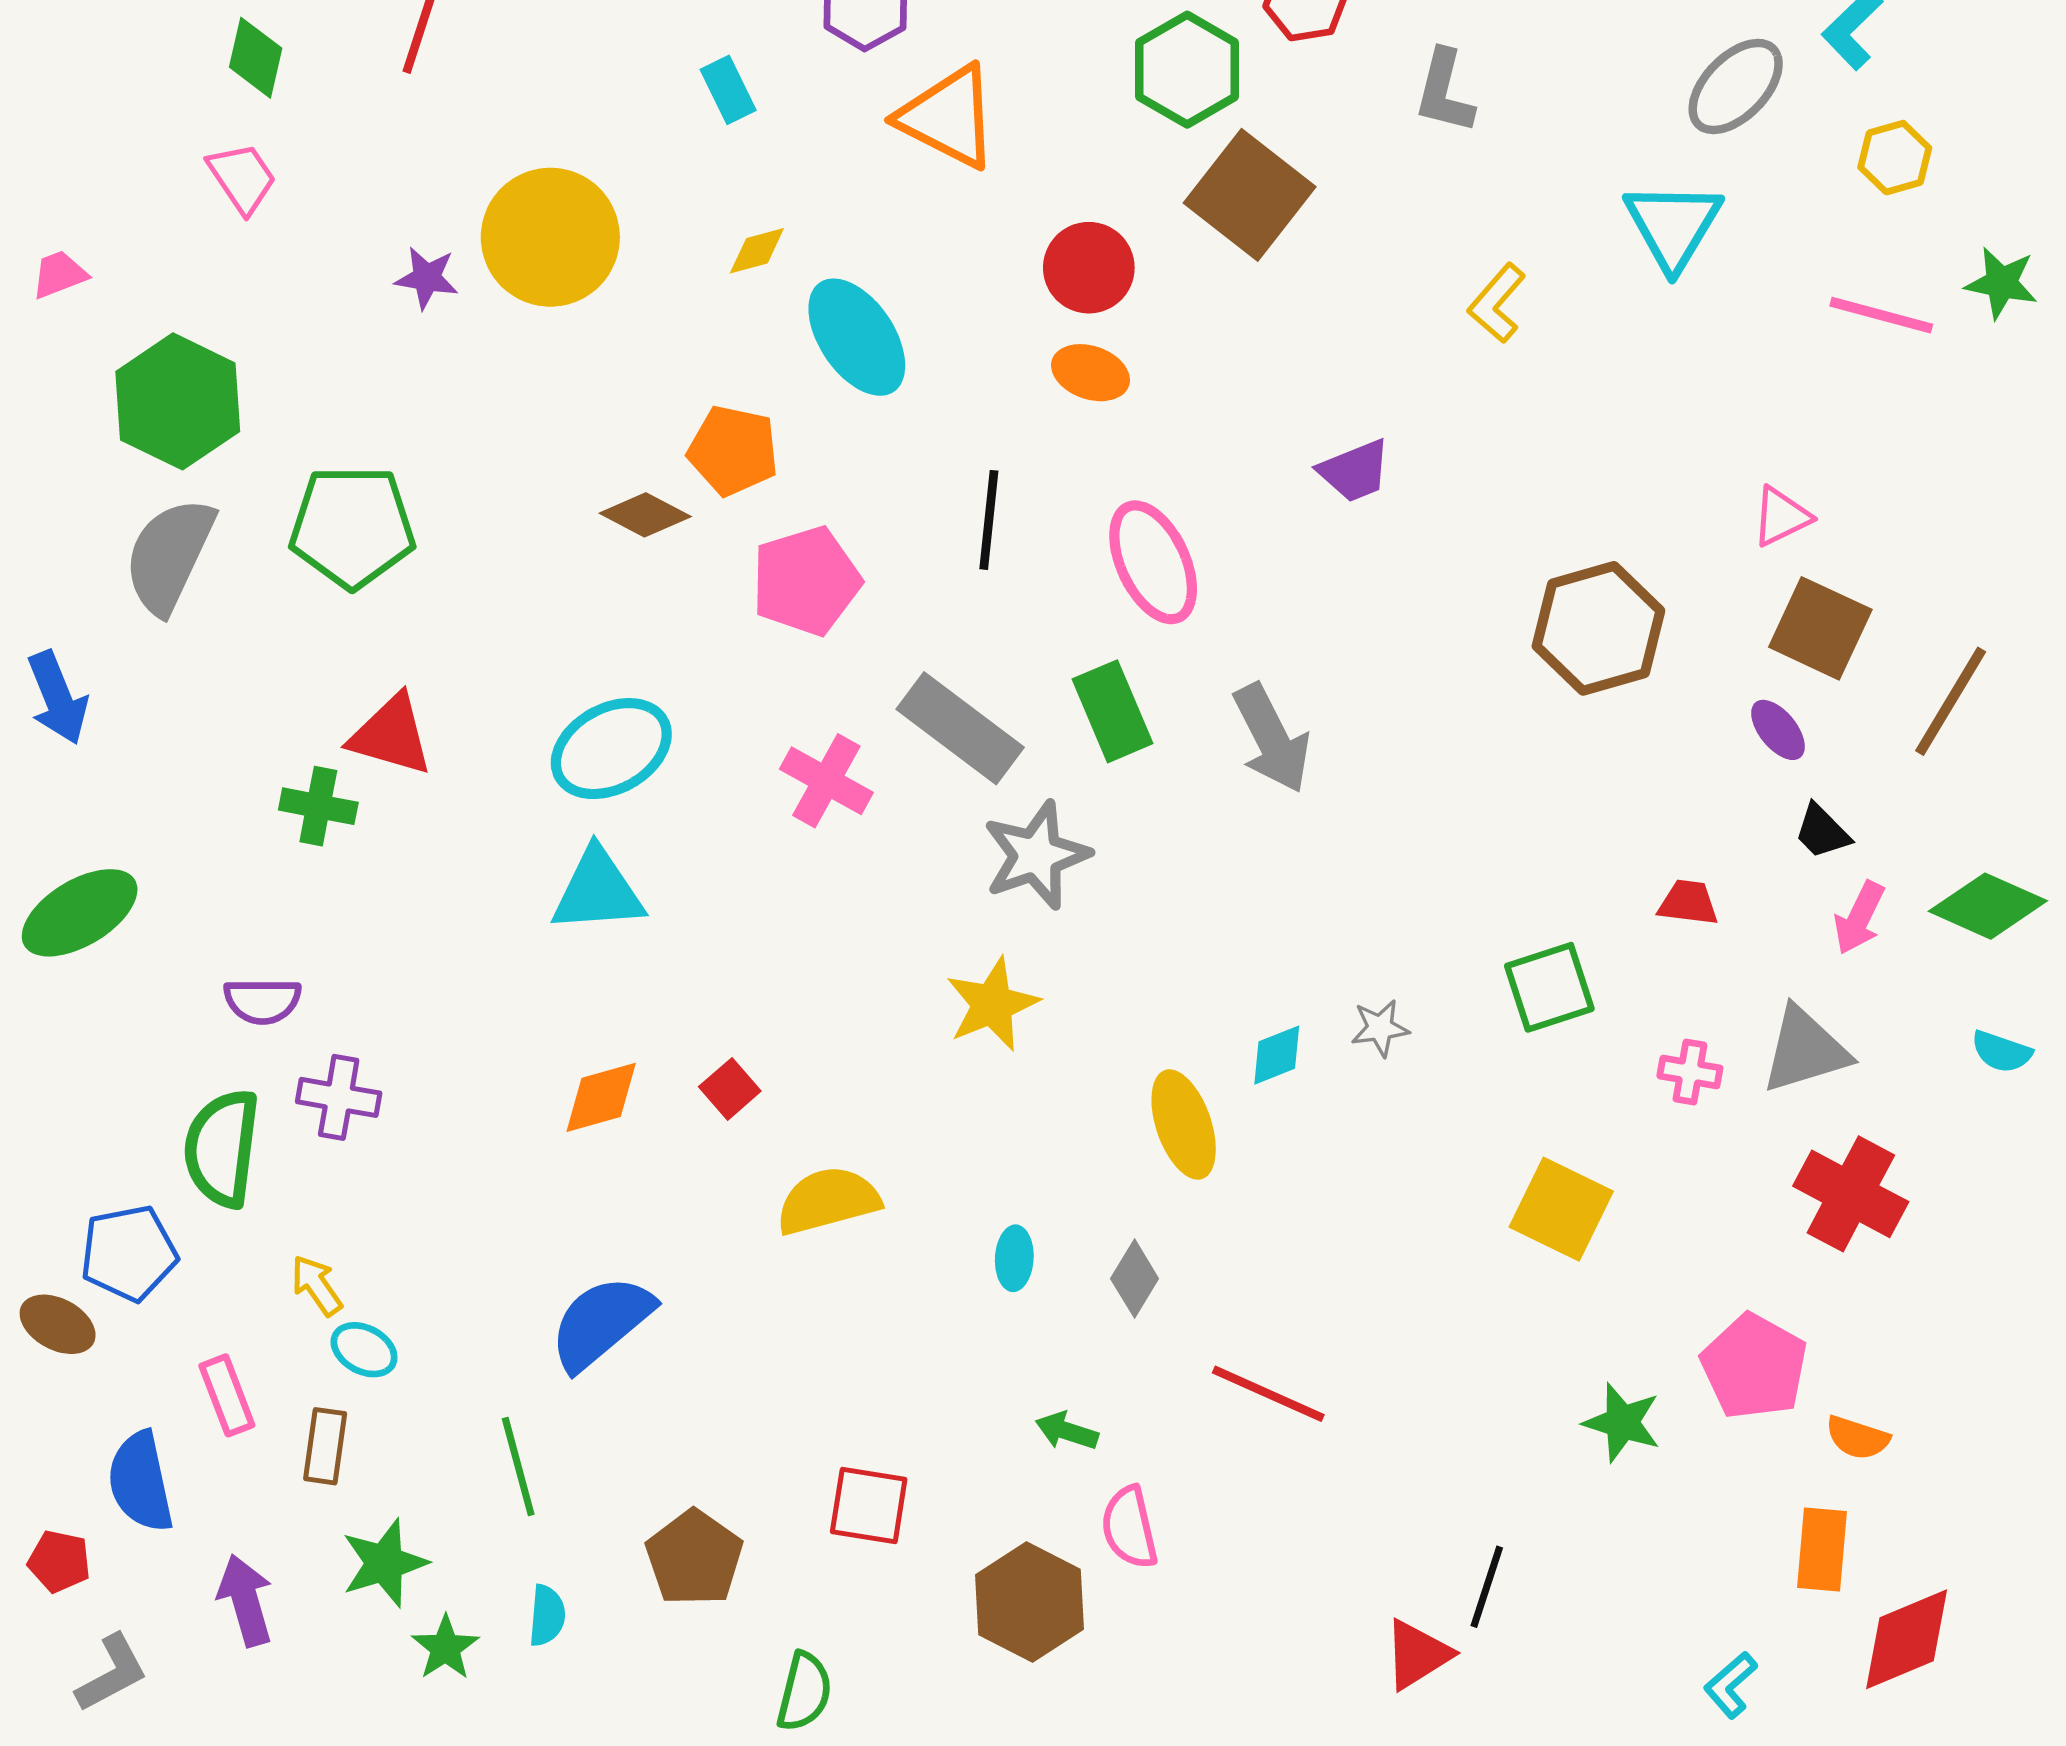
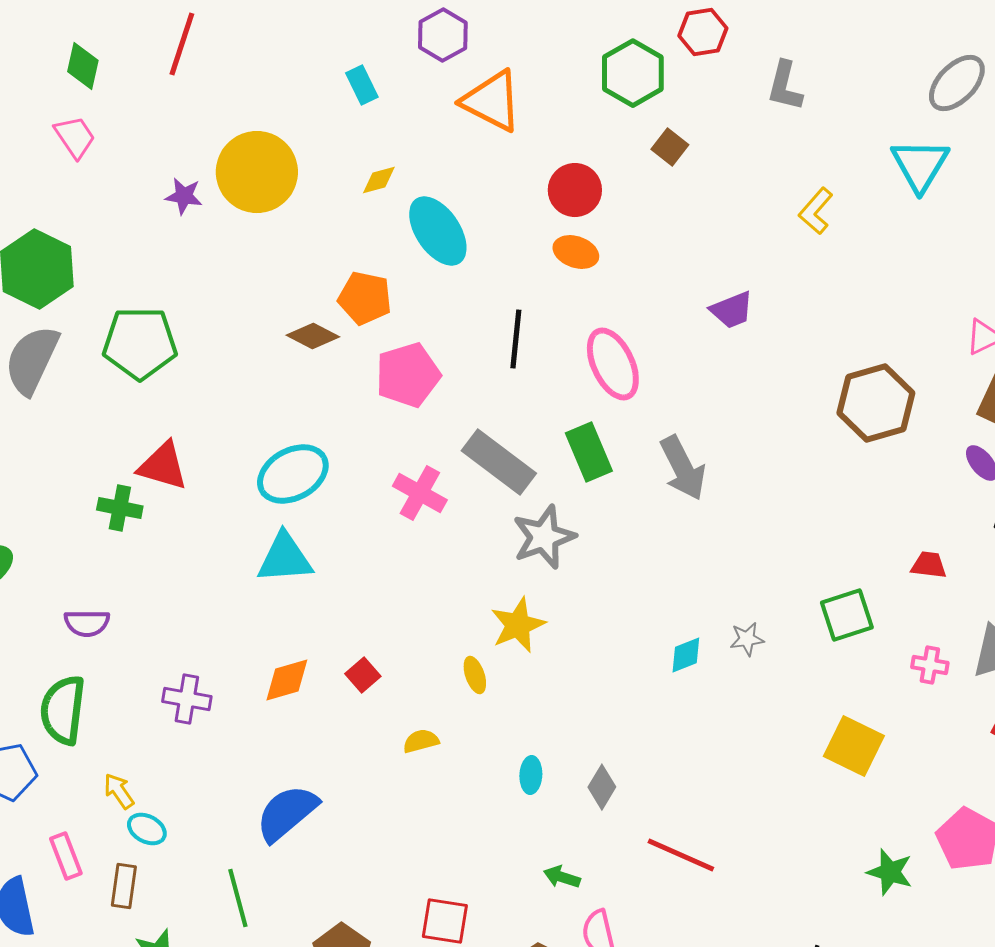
brown square: (1250, 195) -> (670, 147), size x0.5
purple cross: (339, 1097) -> (187, 699), moved
yellow ellipse: (1184, 1124) -> (475, 675), moved, size x0.6
yellow semicircle: (828, 1201) -> (421, 741), size x0.6

